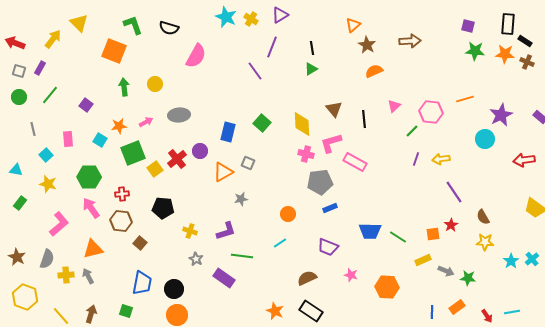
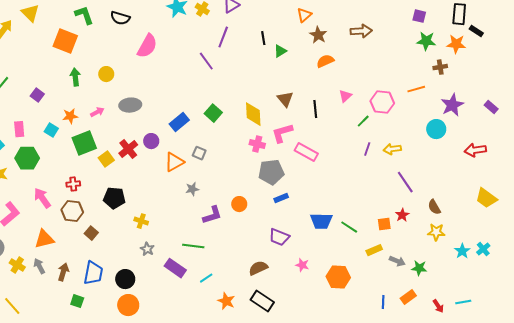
brown cross: (527, 62) -> (440, 67), moved, turned -32
green triangle: (311, 69) -> (280, 51), moved
blue rectangle: (228, 132) -> (179, 122), turned 36
green hexagon: (89, 177) -> (27, 158), moved
purple L-shape: (226, 231) -> (212, 215), moved
cyan line: (280, 243) -> (206, 278), moved
yellow cross: (66, 275) -> (17, 265), turned 35
brown arrow: (91, 314) -> (63, 272), moved

